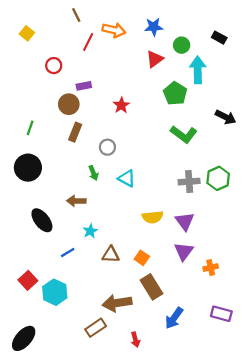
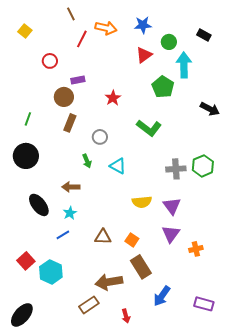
green L-shape: (184, 134) -> (149, 128), moved
cyan star: (90, 231) -> (70, 213), moved
purple rectangle: (221, 314) -> (204, 304), moved

